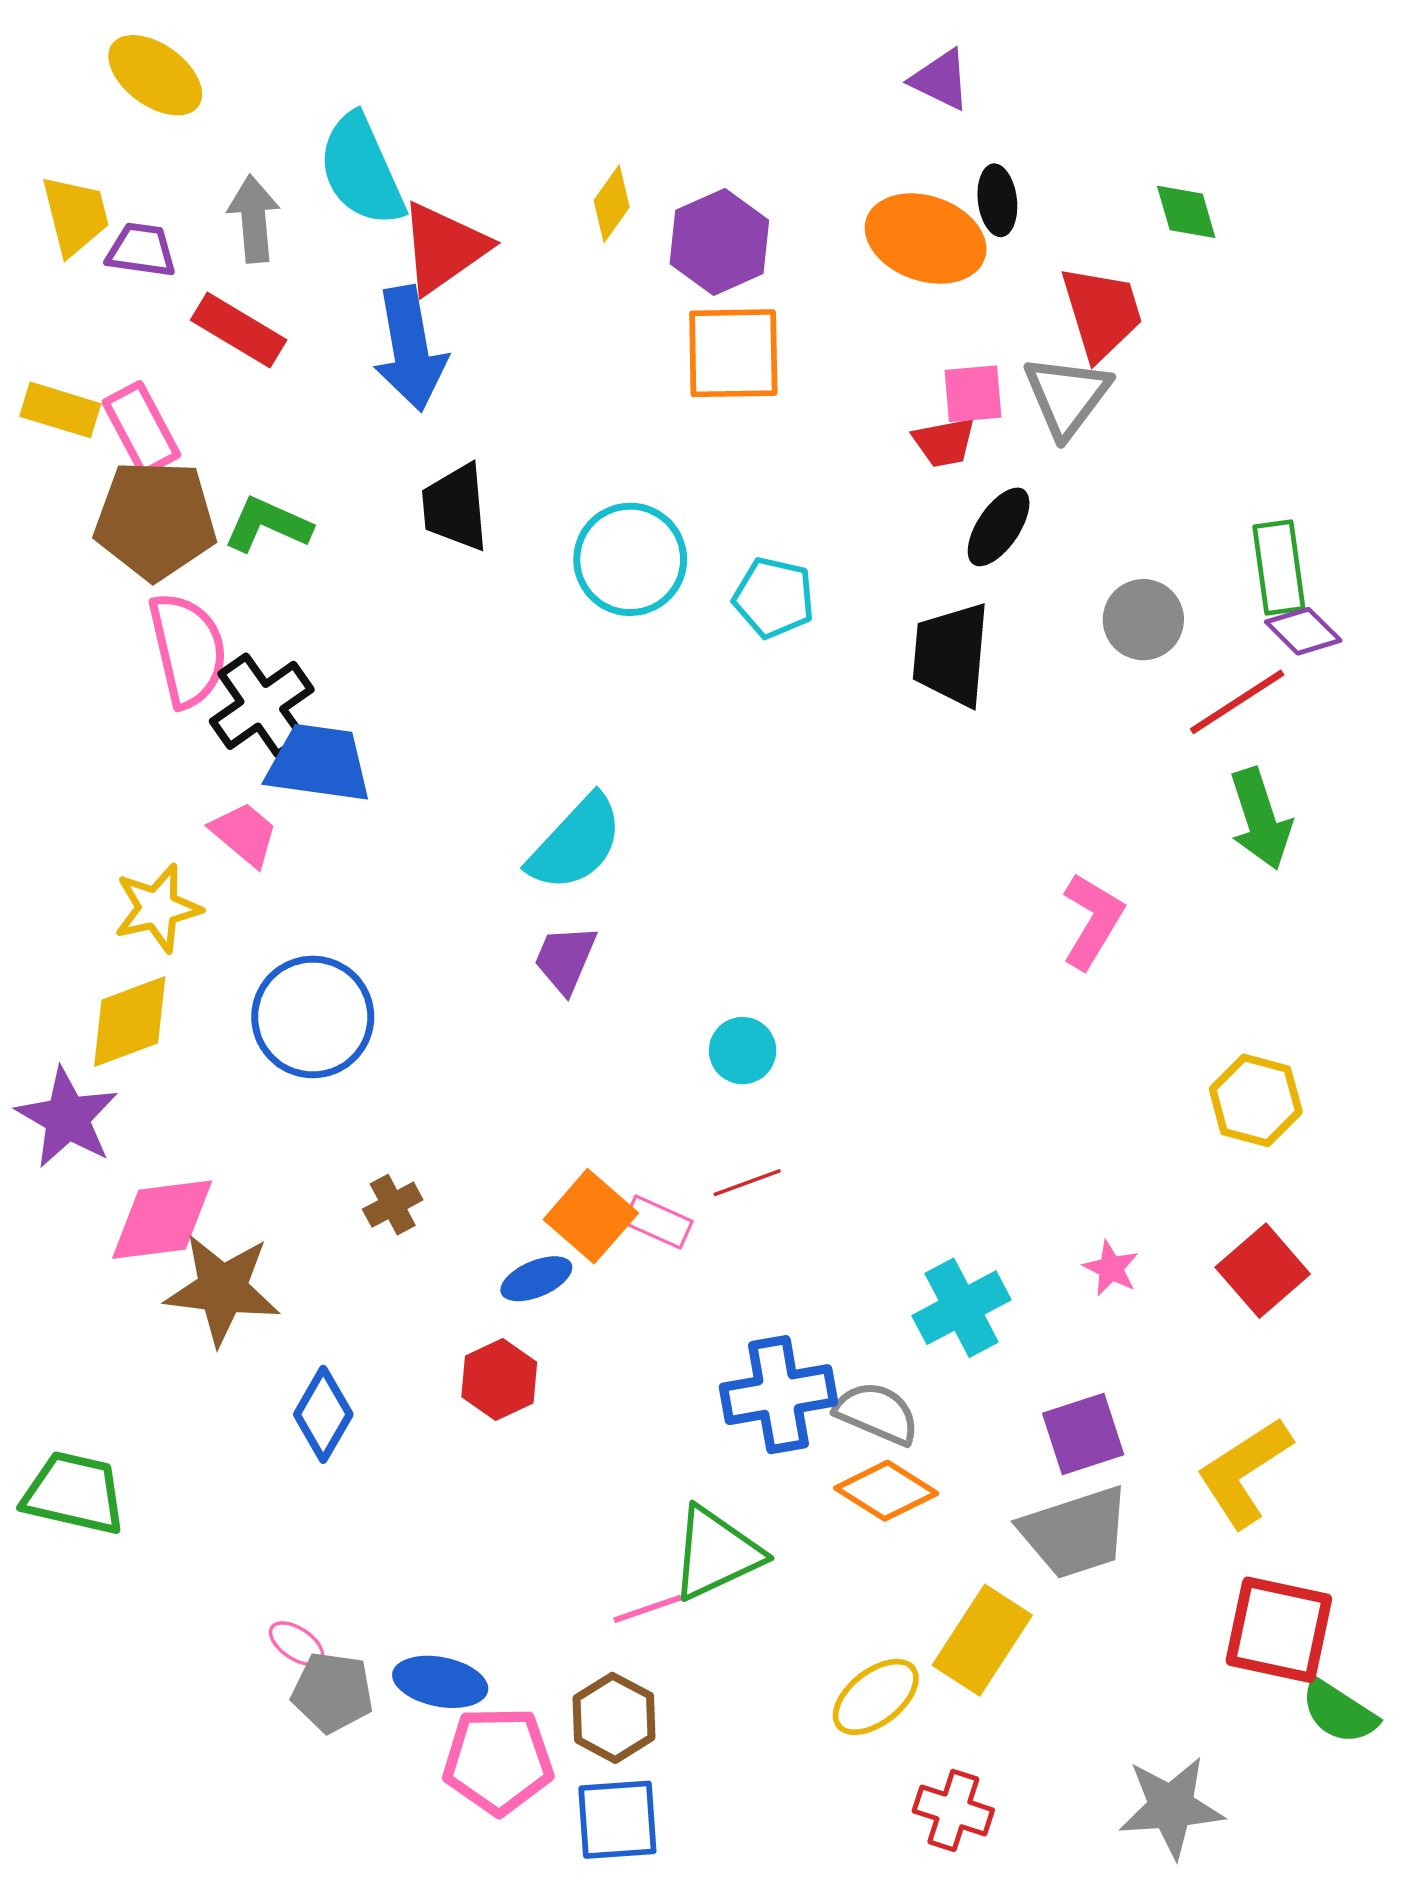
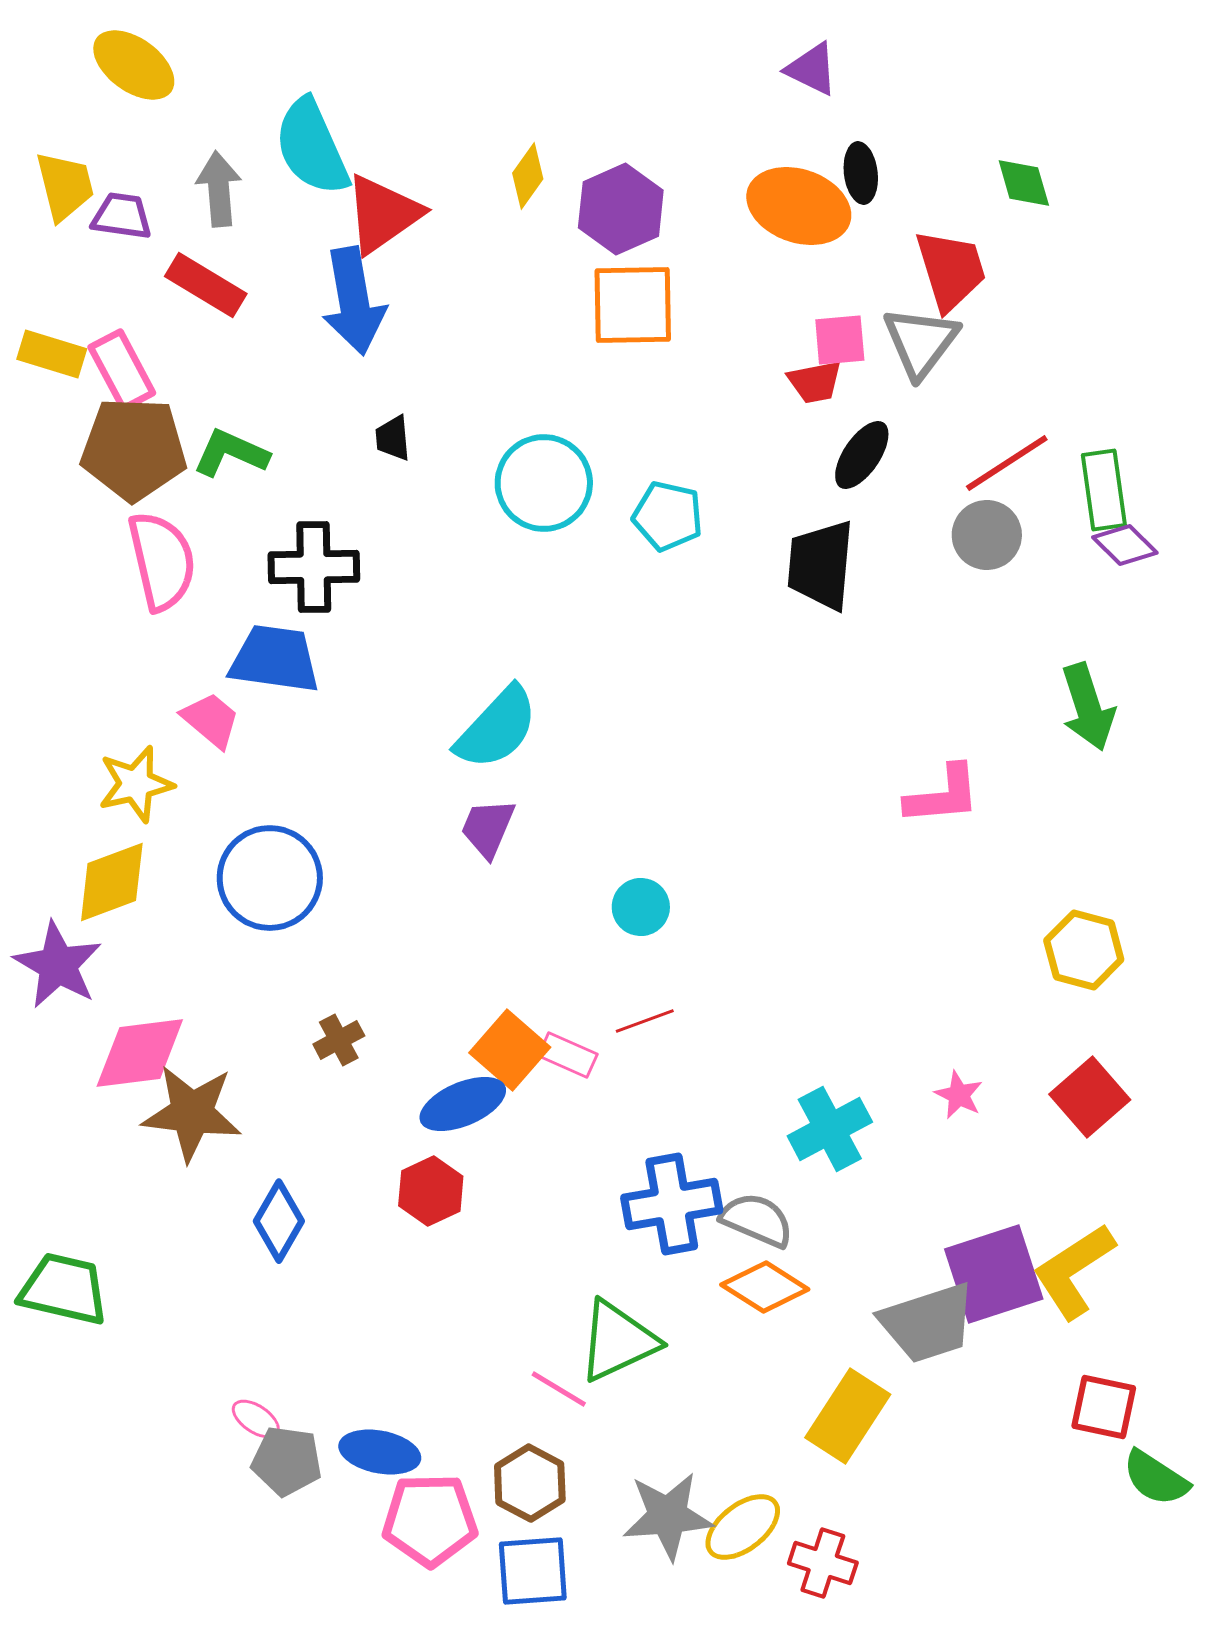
black trapezoid: (455, 507) -> (393, 438), size x0.6
red line: (1237, 702) -> (1007, 463), moved
black cross: (262, 705) -> (314, 567), moved, turned 34
pink L-shape: (1092, 921) -> (943, 795), turned 54
blue ellipse: (536, 1279) -> (463, 1104), size x1.4
purple square: (1083, 1434) -> (994, 1274), moved, size x1.4
pink line: (648, 1609) -> (559, 1389), turned 50
red square: (1279, 1630) -> (1104, 1407), size x0.7
yellow ellipse: (876, 1697) -> (743, 1527), moved
gray star: (1171, 1807) -> (668, 1516), moved

